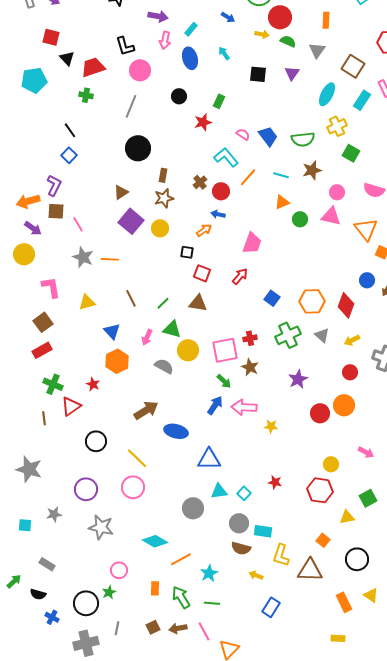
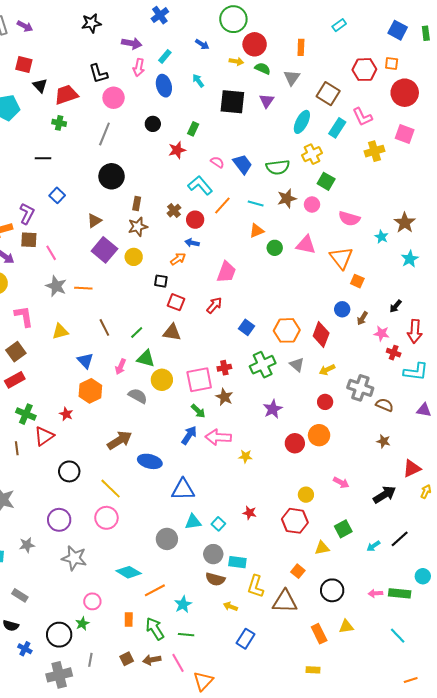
black square: (258, 74) -> (232, 102), size x1.5
black line: (70, 130) -> (43, 158), turned -56
blue square: (69, 155) -> (57, 195), moved
pink circle: (337, 192) -> (312, 204), moved
yellow triangle: (371, 595) -> (346, 627), turned -42

